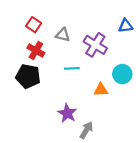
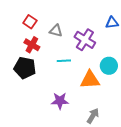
orange triangle: (101, 90) -> (90, 80), size x1.5
purple star: (67, 113) -> (60, 101), turned -30
gray arrow: (86, 130) -> (93, 116), moved

